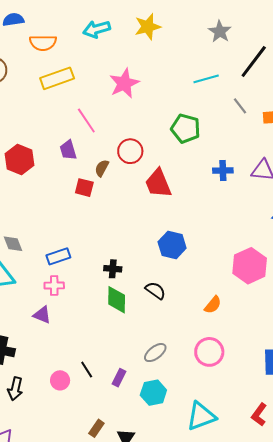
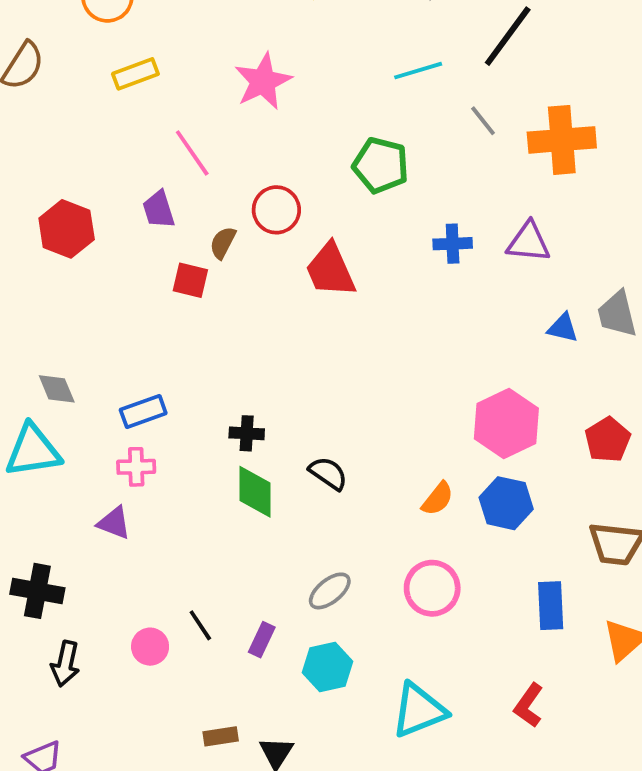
yellow rectangle: (57, 78) -> (135, 74), size x0.7
blue hexagon: (172, 245) -> (506, 503), moved
brown rectangle: (96, 428) -> (221, 736), turned 48

